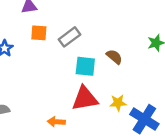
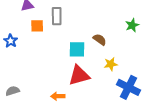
gray rectangle: (70, 37) -> (57, 16), moved, turned -48
yellow star: (118, 103) -> (111, 64), moved

